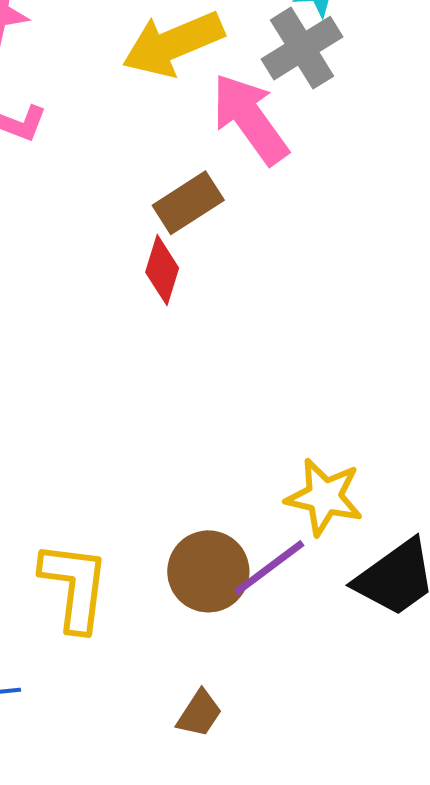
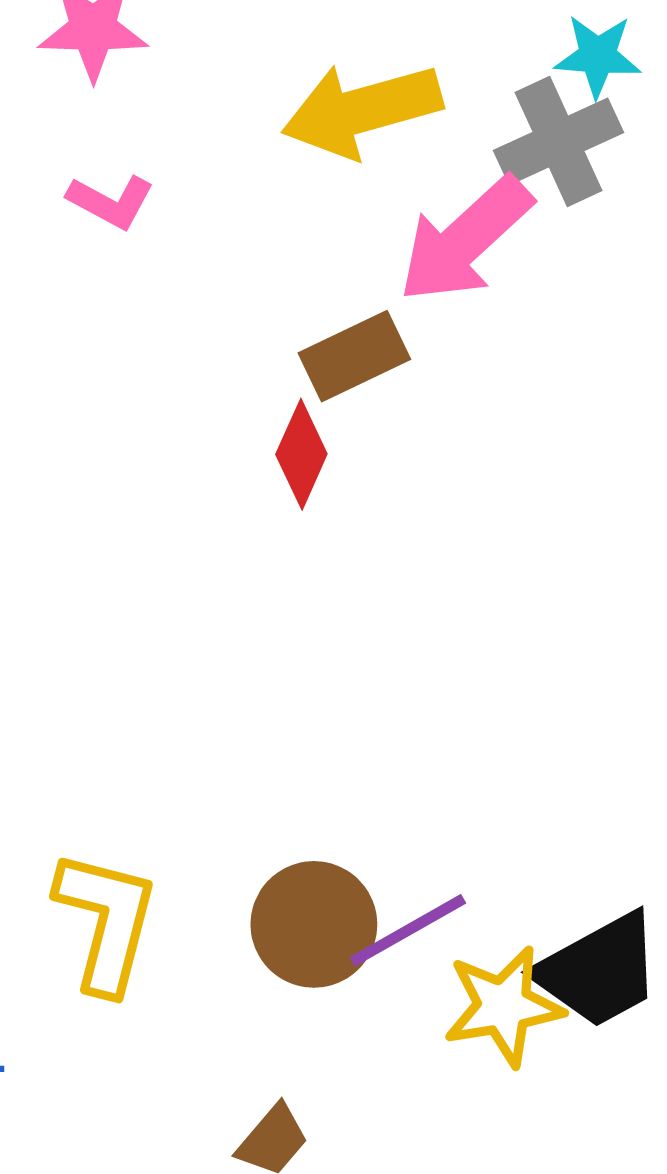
pink arrow: (250, 119) -> (465, 240), turned -104
yellow star: (324, 497) -> (503, 1006), moved, turned -30

